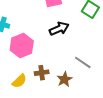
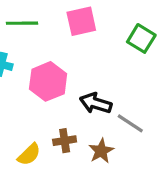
black arrow: (59, 29) -> (96, 103), moved, turned -138
pink hexagon: (22, 46) -> (48, 81), moved

